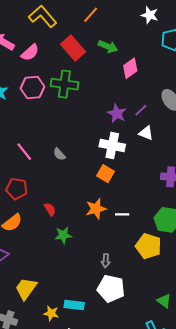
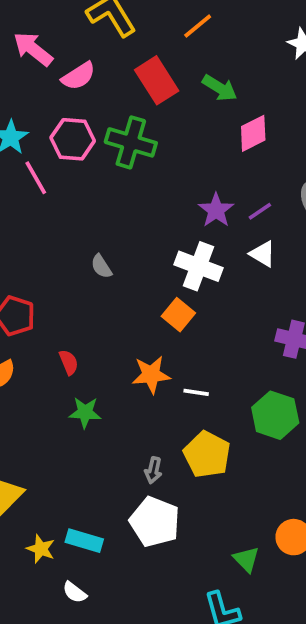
pink line: (24, 152) -> (36, 178), moved
yellow pentagon: (148, 246) -> (207, 454), moved

